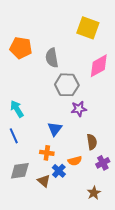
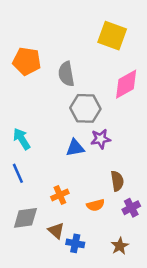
blue triangle: (55, 129) -> (75, 148), moved, turned 42
orange cross: (47, 153) -> (60, 195), turned -32
blue cross: (59, 171) -> (75, 243), moved, turned -32

